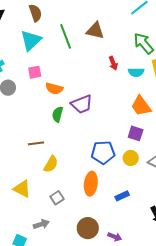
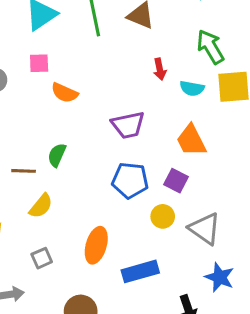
purple trapezoid: (82, 104) -> (128, 125), moved
green semicircle: (58, 114) -> (57, 155), moved
blue pentagon: (103, 152) -> (130, 180), moved
blue rectangle: (122, 196) -> (140, 271), size x1.6

